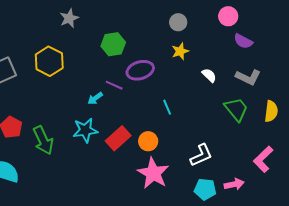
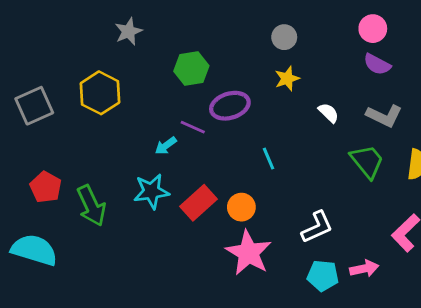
pink circle: (228, 16) -> (373, 29), moved

